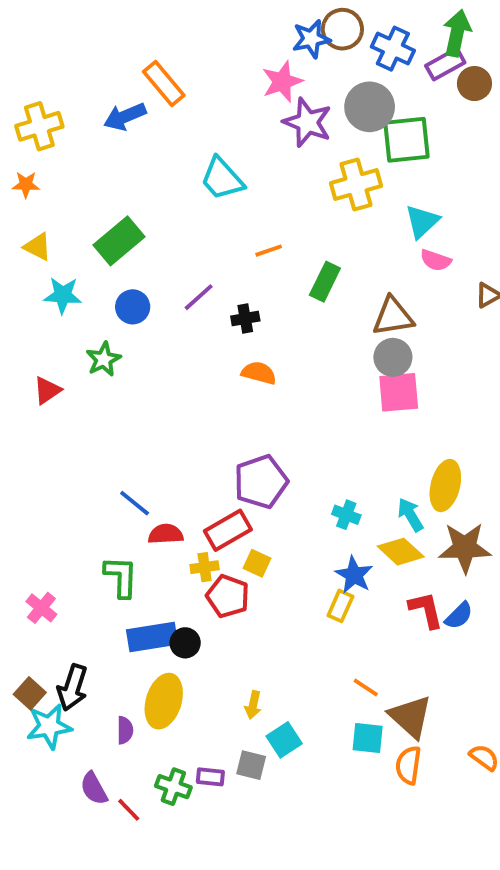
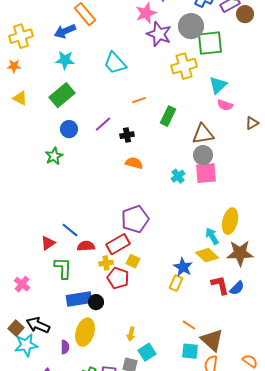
cyan star: (63, 295) -> (65, 60), moved
red triangle: (47, 390) -> (48, 243), moved
cyan cross: (346, 515) -> (178, 176), moved, turned 32
black arrow: (72, 688) -> (38, 325), turned 95

